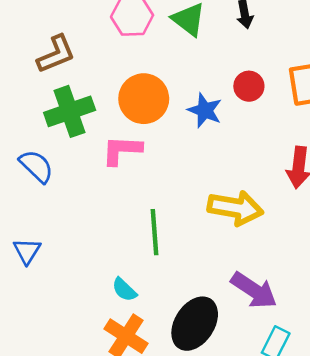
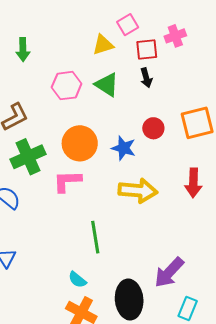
yellow arrow: (235, 208) -> (138, 191), moved
purple arrow: (254, 290) -> (169, 272), turned 104
black ellipse: (195, 324) -> (129, 300), turned -33

